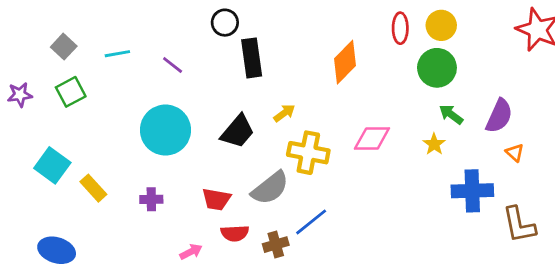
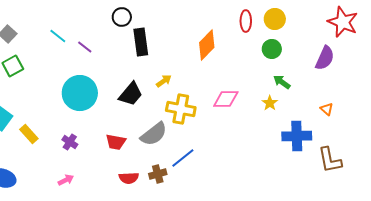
cyan line: (117, 54) -> (58, 36), moved, turned 48
green circle: (437, 68) -> (272, 49), size x0.7
purple semicircle: (499, 116) -> (325, 58), moved
purple cross: (151, 199) -> (70, 142), turned 35
red semicircle: (235, 233) -> (129, 178), moved
pink arrow: (191, 252) -> (66, 180), moved

